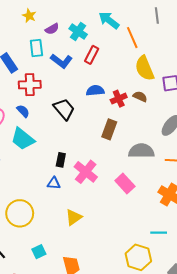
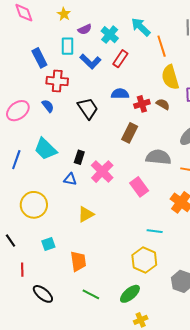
cyan trapezoid: (23, 139) -> (45, 149), moved
cyan line: (159, 233) -> (155, 231), moved

